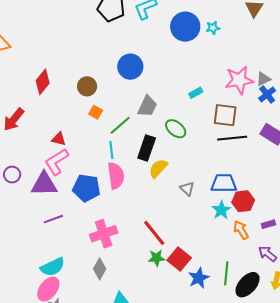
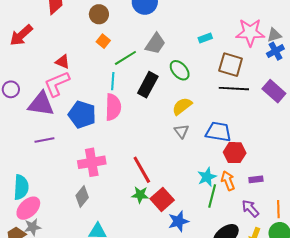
yellow semicircle: (158, 168) -> (182, 106), moved
cyan star: (221, 210) -> (207, 177), moved
cyan semicircle: (53, 267) -> (21, 187), moved, turned -70
green line: (226, 273) -> (212, 196), moved

